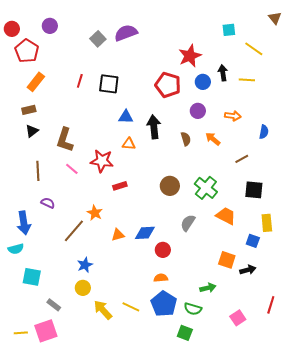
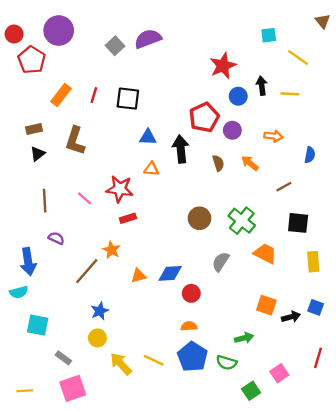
purple circle: (50, 26) -> (59, 31), size x1.6
orange rectangle: (36, 82) -> (61, 95), moved
red pentagon: (168, 85) -> (204, 117), moved, turned 30
brown L-shape: (65, 140) -> (75, 141), moved
red rectangle: (120, 186) -> (128, 218), moved
blue square: (253, 241) -> (316, 307), moved
pink square: (46, 331) -> (73, 388), moved
green square: (185, 333) -> (251, 391), moved, turned 35

